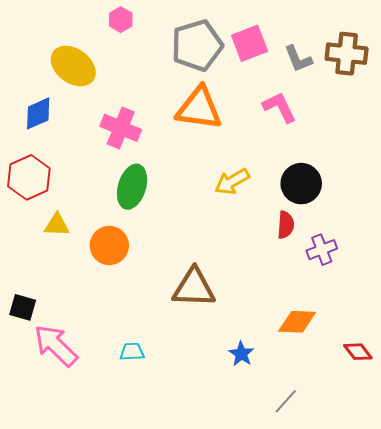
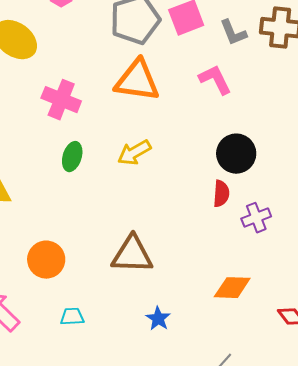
yellow arrow: (232, 182) -> (134, 153), moved
green ellipse: (132, 187) -> (72, 157), size x0.7
orange circle: (109, 245) -> (46, 260), moved
blue star: (241, 354) -> (158, 319), moved

